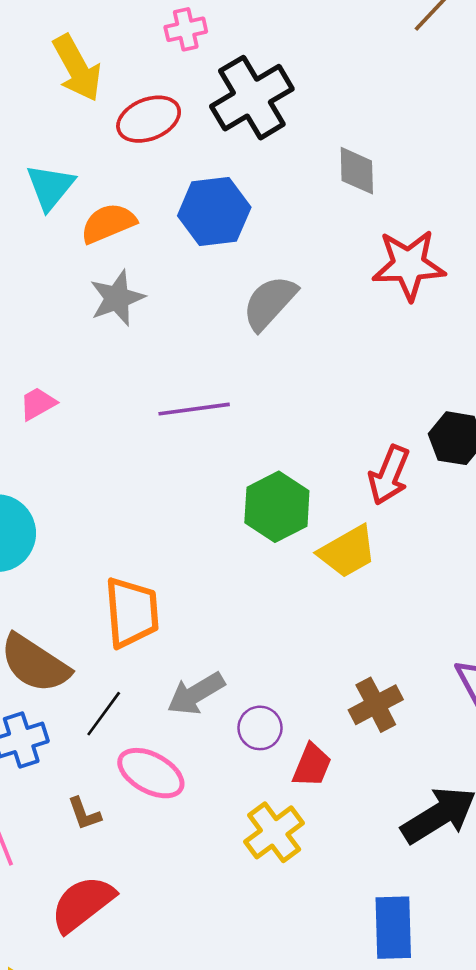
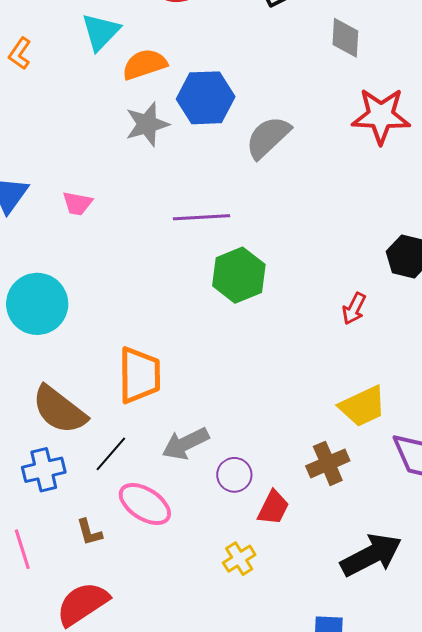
blue hexagon: (214, 211) -> (206, 98), moved
pink trapezoid: (38, 404) -> (77, 203), turned -144
red arrow: (389, 475) -> (354, 309), moved, size x0.7
green hexagon: (277, 507) -> (239, 275), moved
yellow trapezoid: (348, 552) -> (363, 406), moved
yellow cross: (274, 832) -> (239, 559), size x0.7

